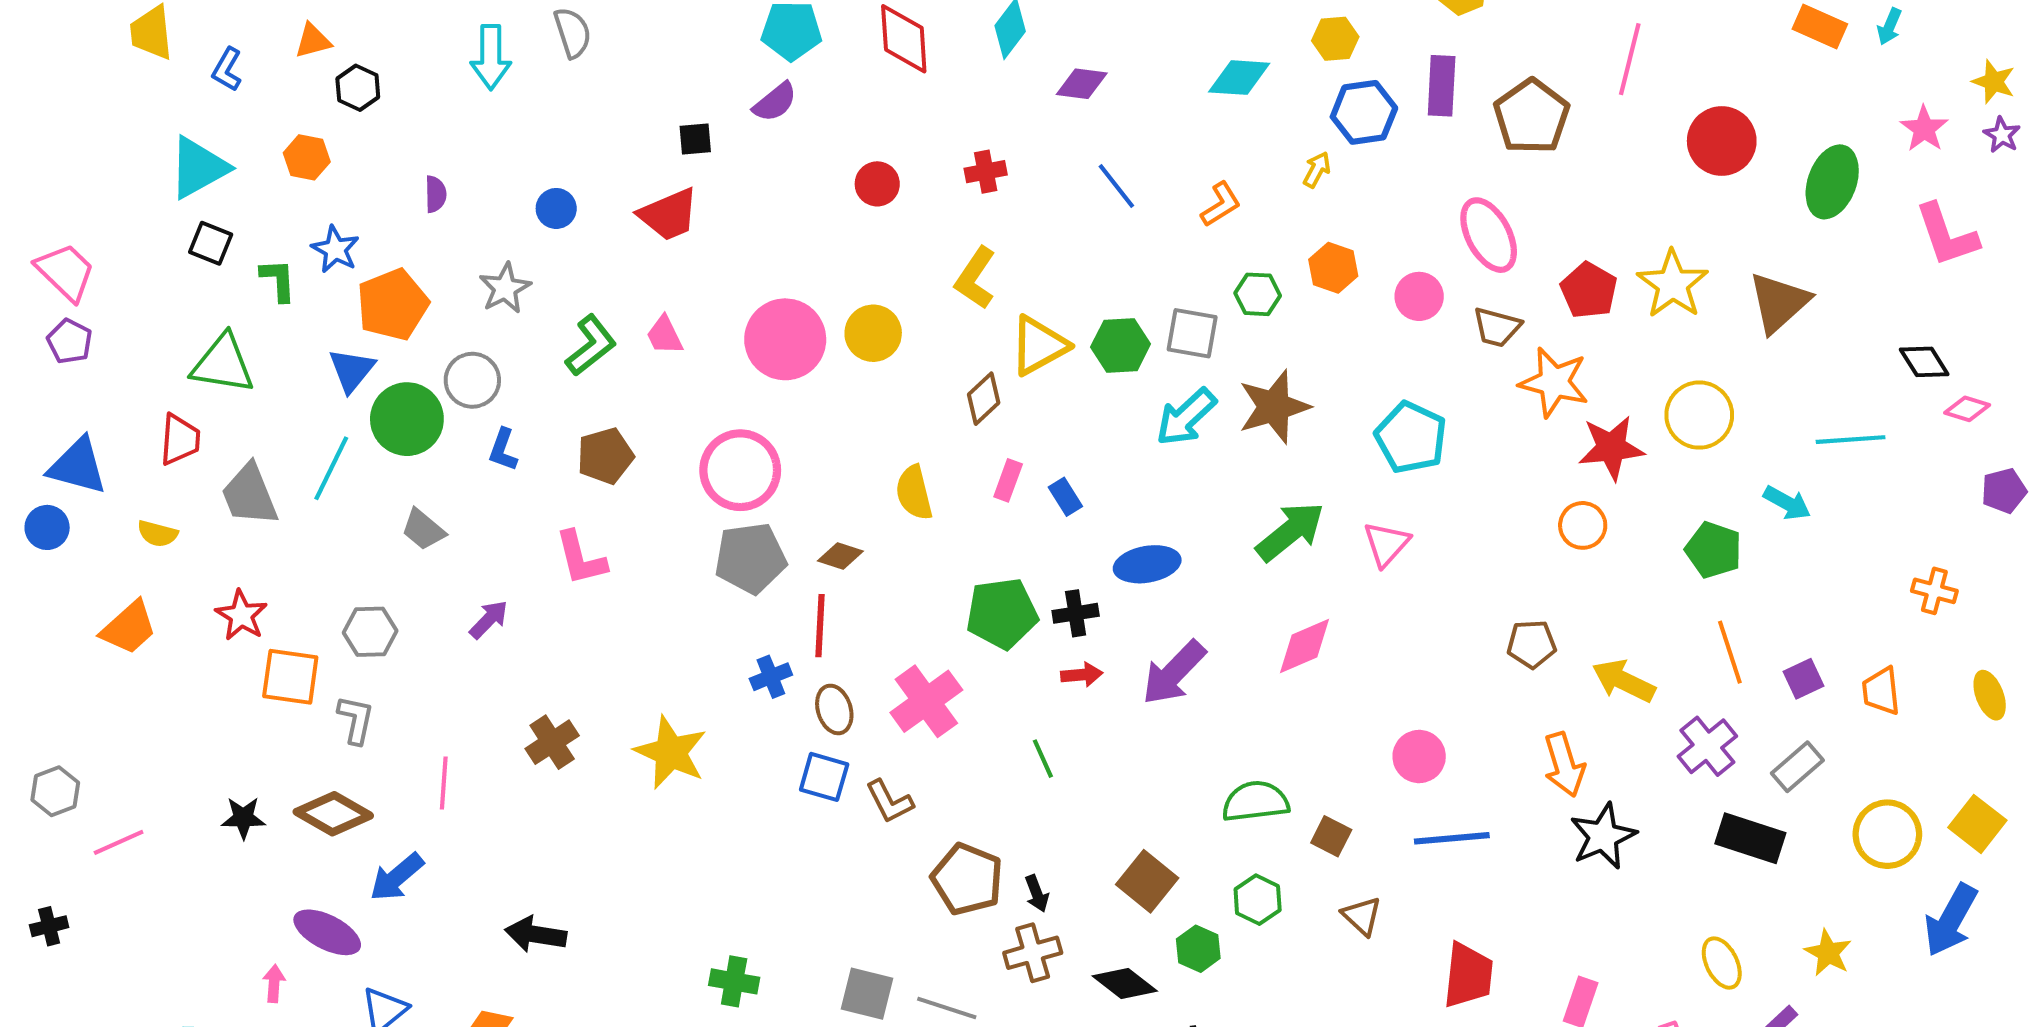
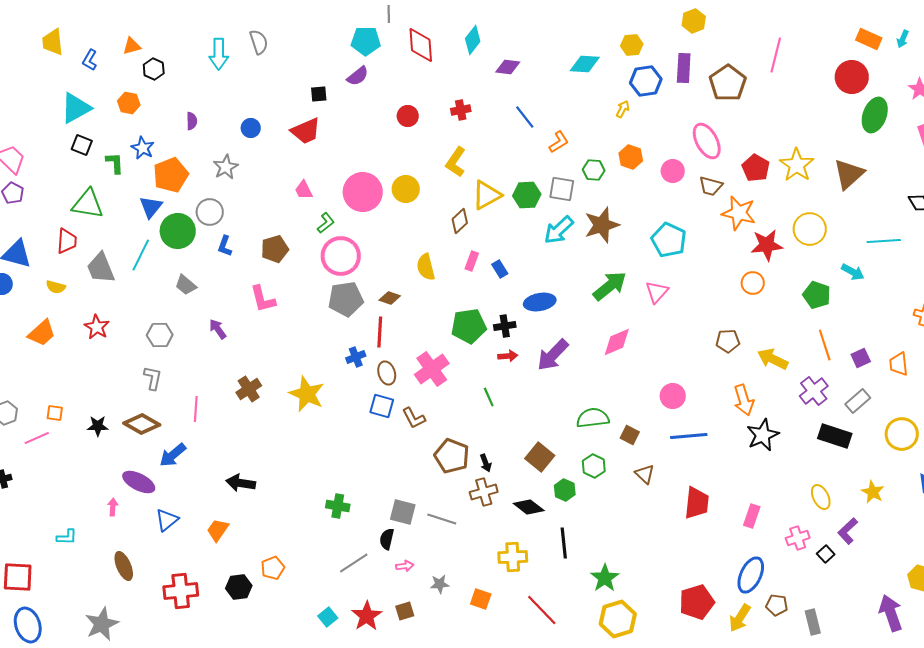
red circle: (1722, 141) -> (852, 77), moved
orange L-shape: (1221, 204) -> (559, 142), moved
green L-shape: (591, 345) -> (326, 223), moved, size x0.7
purple arrow: (489, 619) -> (218, 329), turned -80
orange square: (290, 677) -> (55, 413), moved, size x0.6

